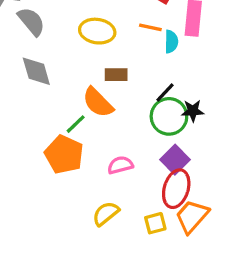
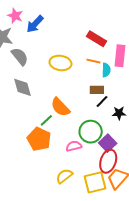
brown rectangle: (116, 75) -> (97, 90), moved
green circle: (169, 116) -> (91, 132), moved
yellow square: (155, 223) -> (95, 182), size x1.6

